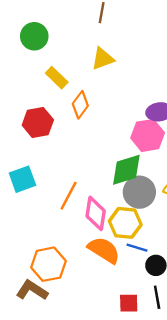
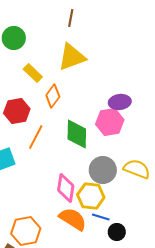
yellow triangle: (103, 59) -> (72, 57), size x1.4
green diamond: (126, 170) -> (77, 134), moved, turned -72
orange line: (69, 196) -> (36, 137), moved

